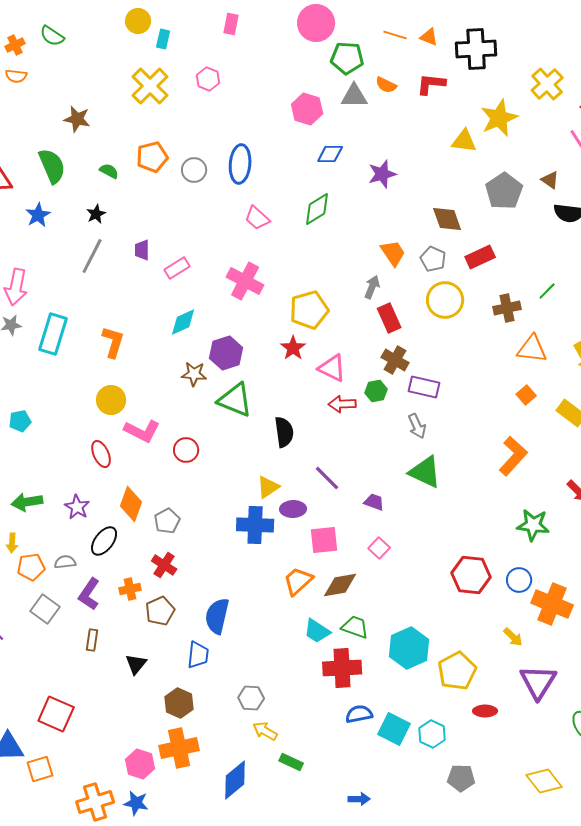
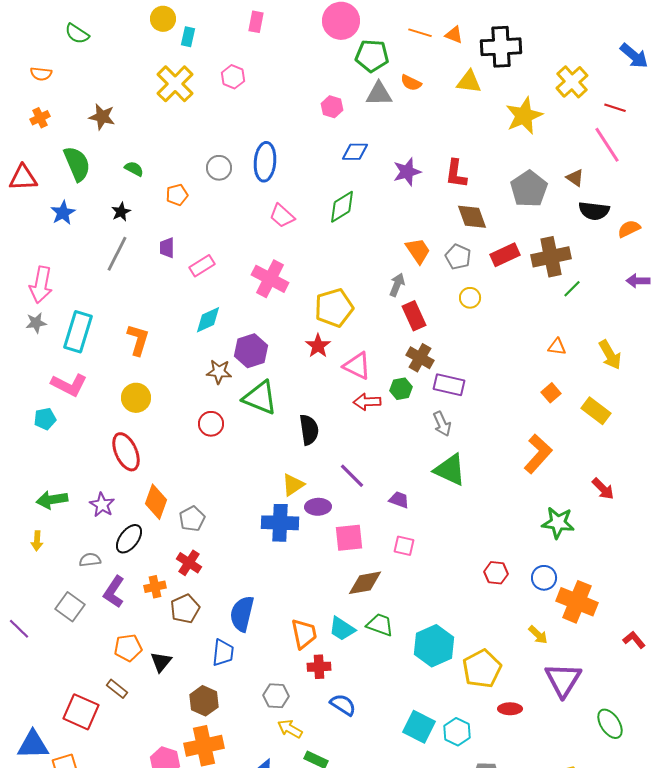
orange cross: (15, 45) -> (40, 118), moved
red L-shape: (431, 84) -> (456, 174), moved, turned -88
pink hexagon: (307, 109) -> (332, 107), size x0.7
yellow triangle: (464, 141) -> (469, 82), moved
orange pentagon: (152, 157) -> (177, 195), moved, size x0.7
yellow circle: (445, 300) -> (470, 298), size x0.6
brown cross: (507, 308) -> (551, 257), moved, size x1.4
orange triangle: (532, 349) -> (557, 347), size x0.6
pink L-shape: (142, 431) -> (69, 385), moved
red circle: (186, 450) -> (211, 424), moved
red ellipse: (101, 454) -> (126, 452), size x1.4
pink square: (379, 548) -> (404, 546), turned -30
orange pentagon: (31, 567) -> (128, 648), moved
red hexagon: (471, 575) -> (496, 573), size x0.6
orange trapezoid: (298, 581) -> (304, 634), moved, turned 120
brown rectangle: (92, 640) -> (117, 689), moved, turned -60
red cross: (342, 668) -> (319, 667), moved, size x0.6
blue semicircle: (359, 714) -> (343, 705), moved, turned 44

